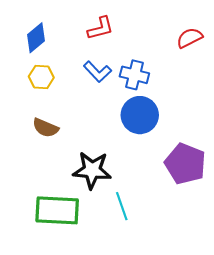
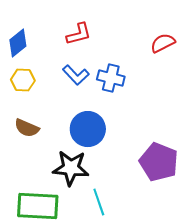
blue circle: (140, 115) -> (88, 129), moved

